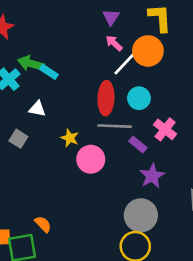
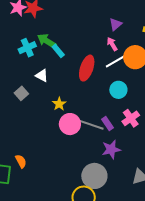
red ellipse: (106, 98) -> (87, 68), moved
gray line: (115, 126) -> (91, 125), moved

